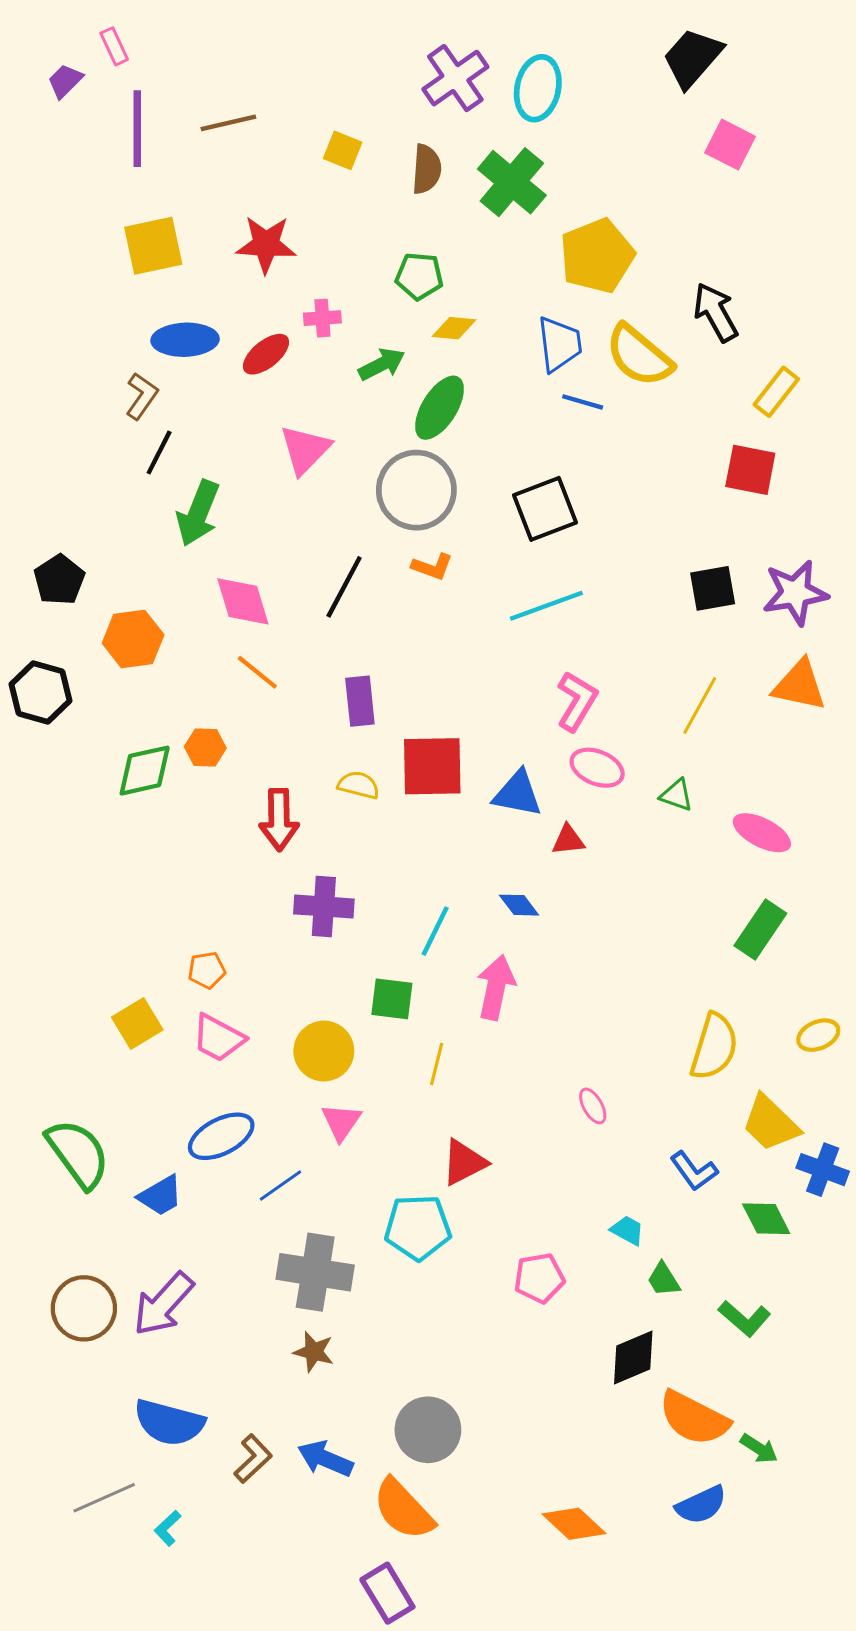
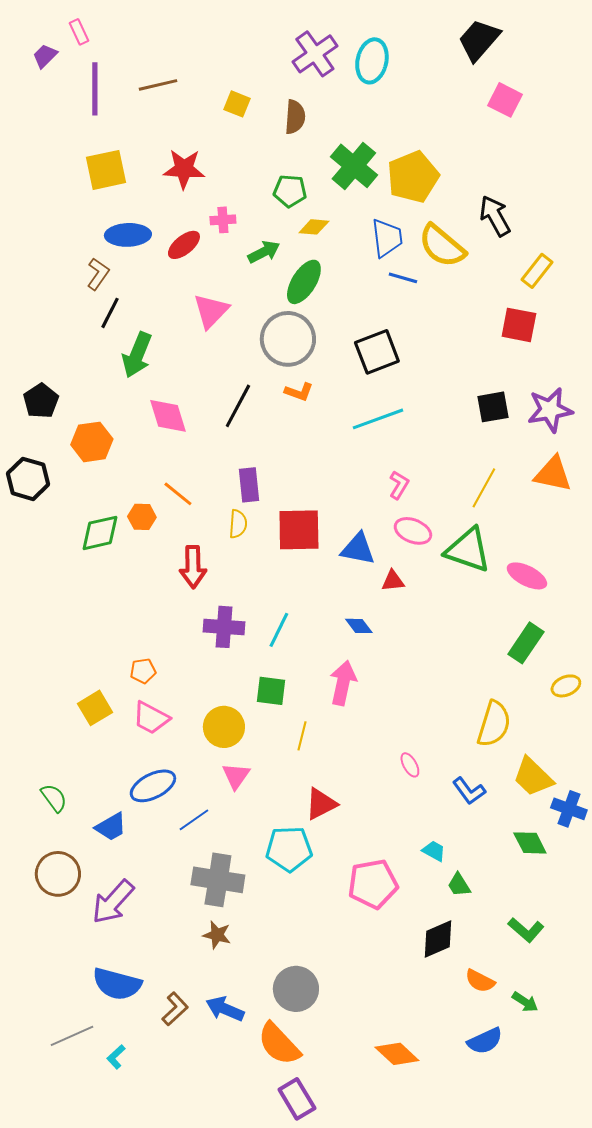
green cross: (512, 182) -> (354, 166), moved
orange line: (257, 672) -> (178, 494), moved
pink L-shape: (577, 701) -> (399, 485), size x0.7
yellow semicircle: (359, 785) -> (238, 524), moved, turned 80
green triangle: (677, 795) -> (468, 550), size x2.0
cyan line: (435, 931) -> (279, 630), moved
yellow ellipse: (818, 1035) -> (566, 686), moved
green semicircle: (78, 1154) -> (54, 798), size x0.6
blue L-shape: (694, 1171) -> (469, 791), moved
pink pentagon: (539, 1278) -> (373, 884), size x1.4
brown circle: (84, 1308) -> (58, 874), moved
green L-shape: (745, 1318) -> (526, 930), moved
orange semicircle: (694, 1418) -> (480, 981), size x0.6
purple rectangle: (387, 1593) -> (297, 1099), moved

